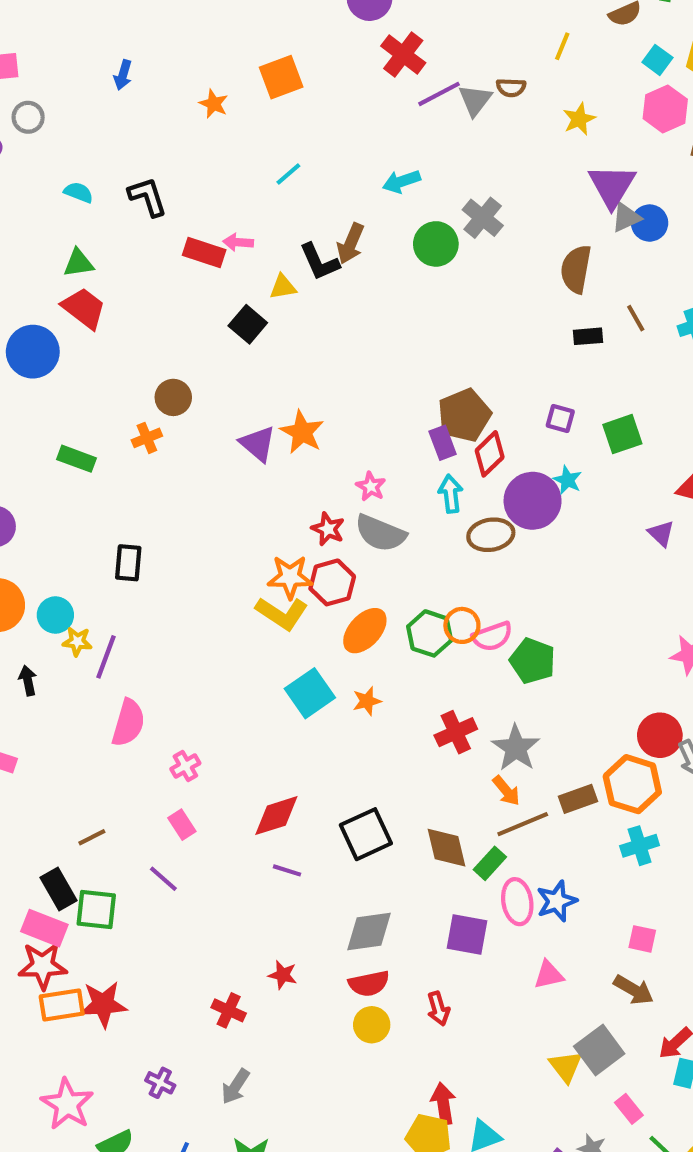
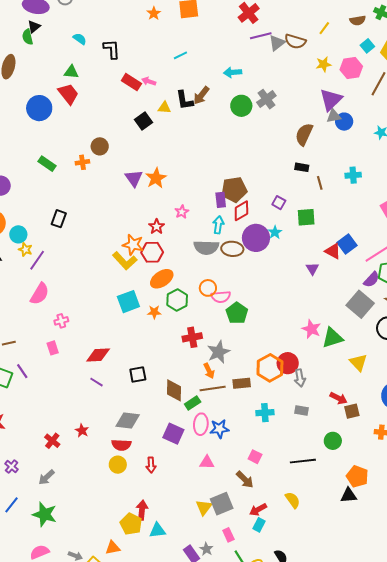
brown semicircle: (511, 88) -> (295, 41), size x1.5
pink hexagon: (665, 109) -> (351, 68), moved
brown line: (636, 318) -> (320, 183), moved
gray semicircle: (380, 533) -> (206, 247), moved, turned -35
green hexagon: (430, 633) -> (177, 300), moved
orange hexagon: (632, 784) -> (270, 368), moved
black square: (366, 834) -> (138, 374), size x0.7
purple line: (163, 879) -> (22, 371), moved

